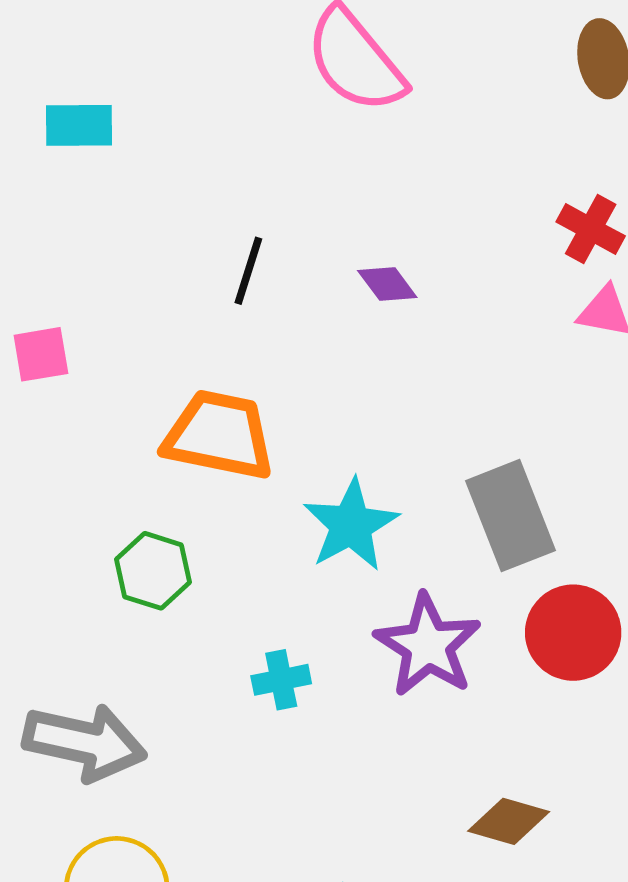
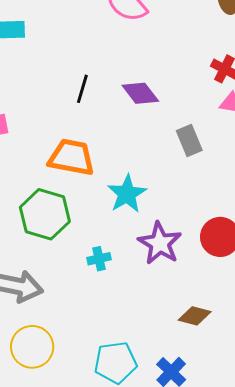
purple diamond: (387, 284) -> (140, 93), size x1.5
gray rectangle: (510, 516) -> (189, 140), moved, size x0.7
green hexagon: (153, 571) -> (45, 214), size x1.6

